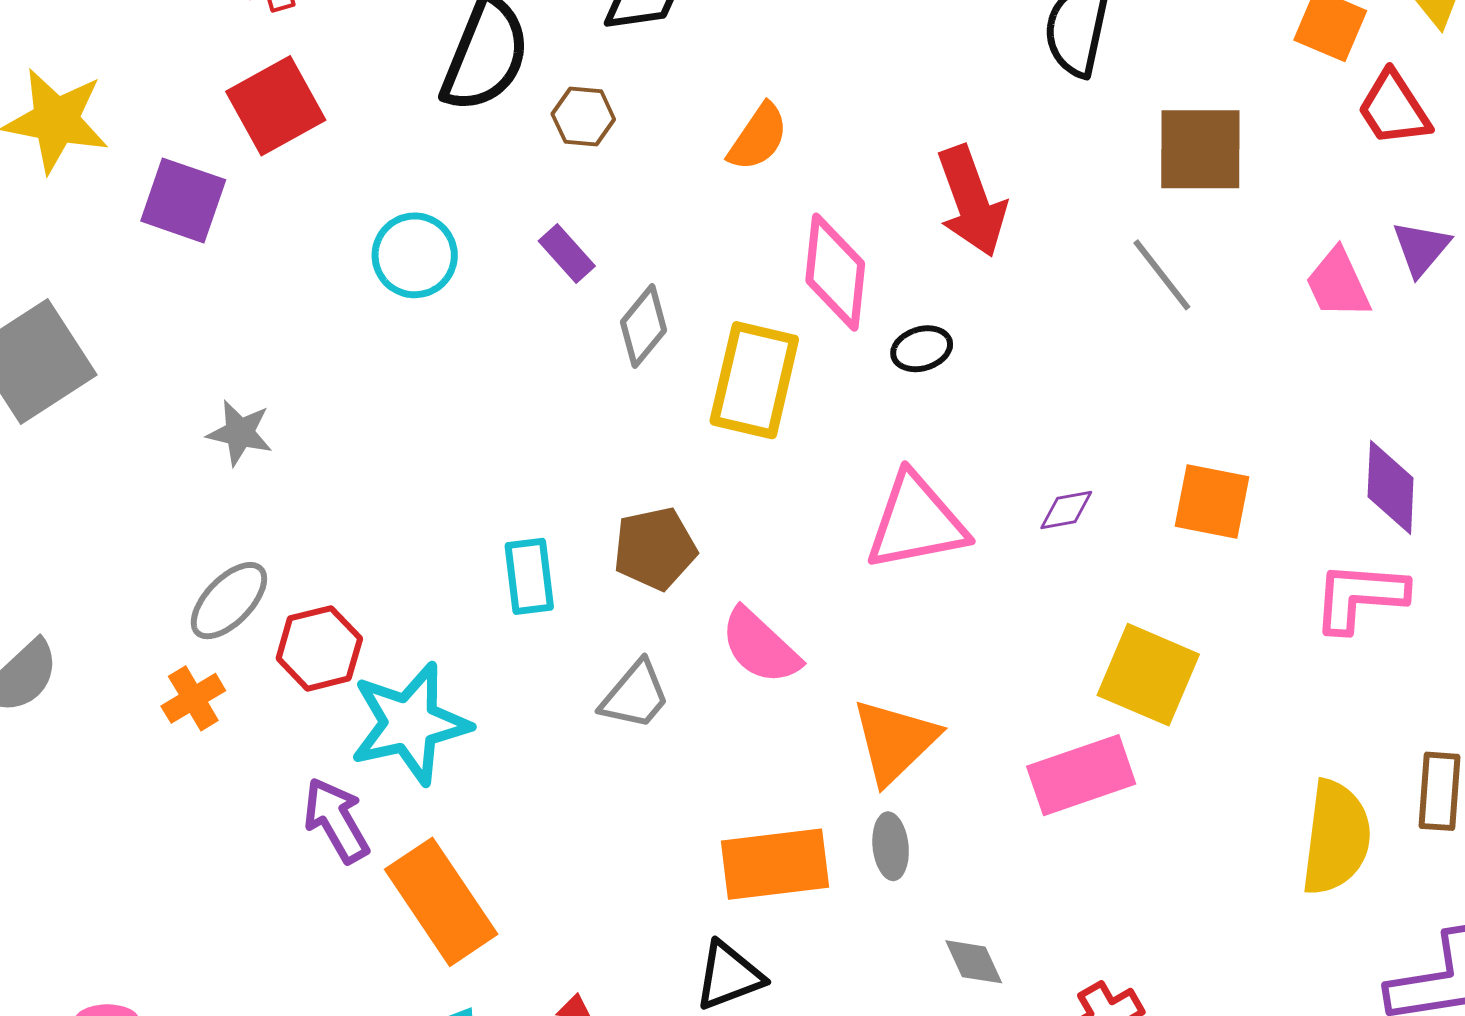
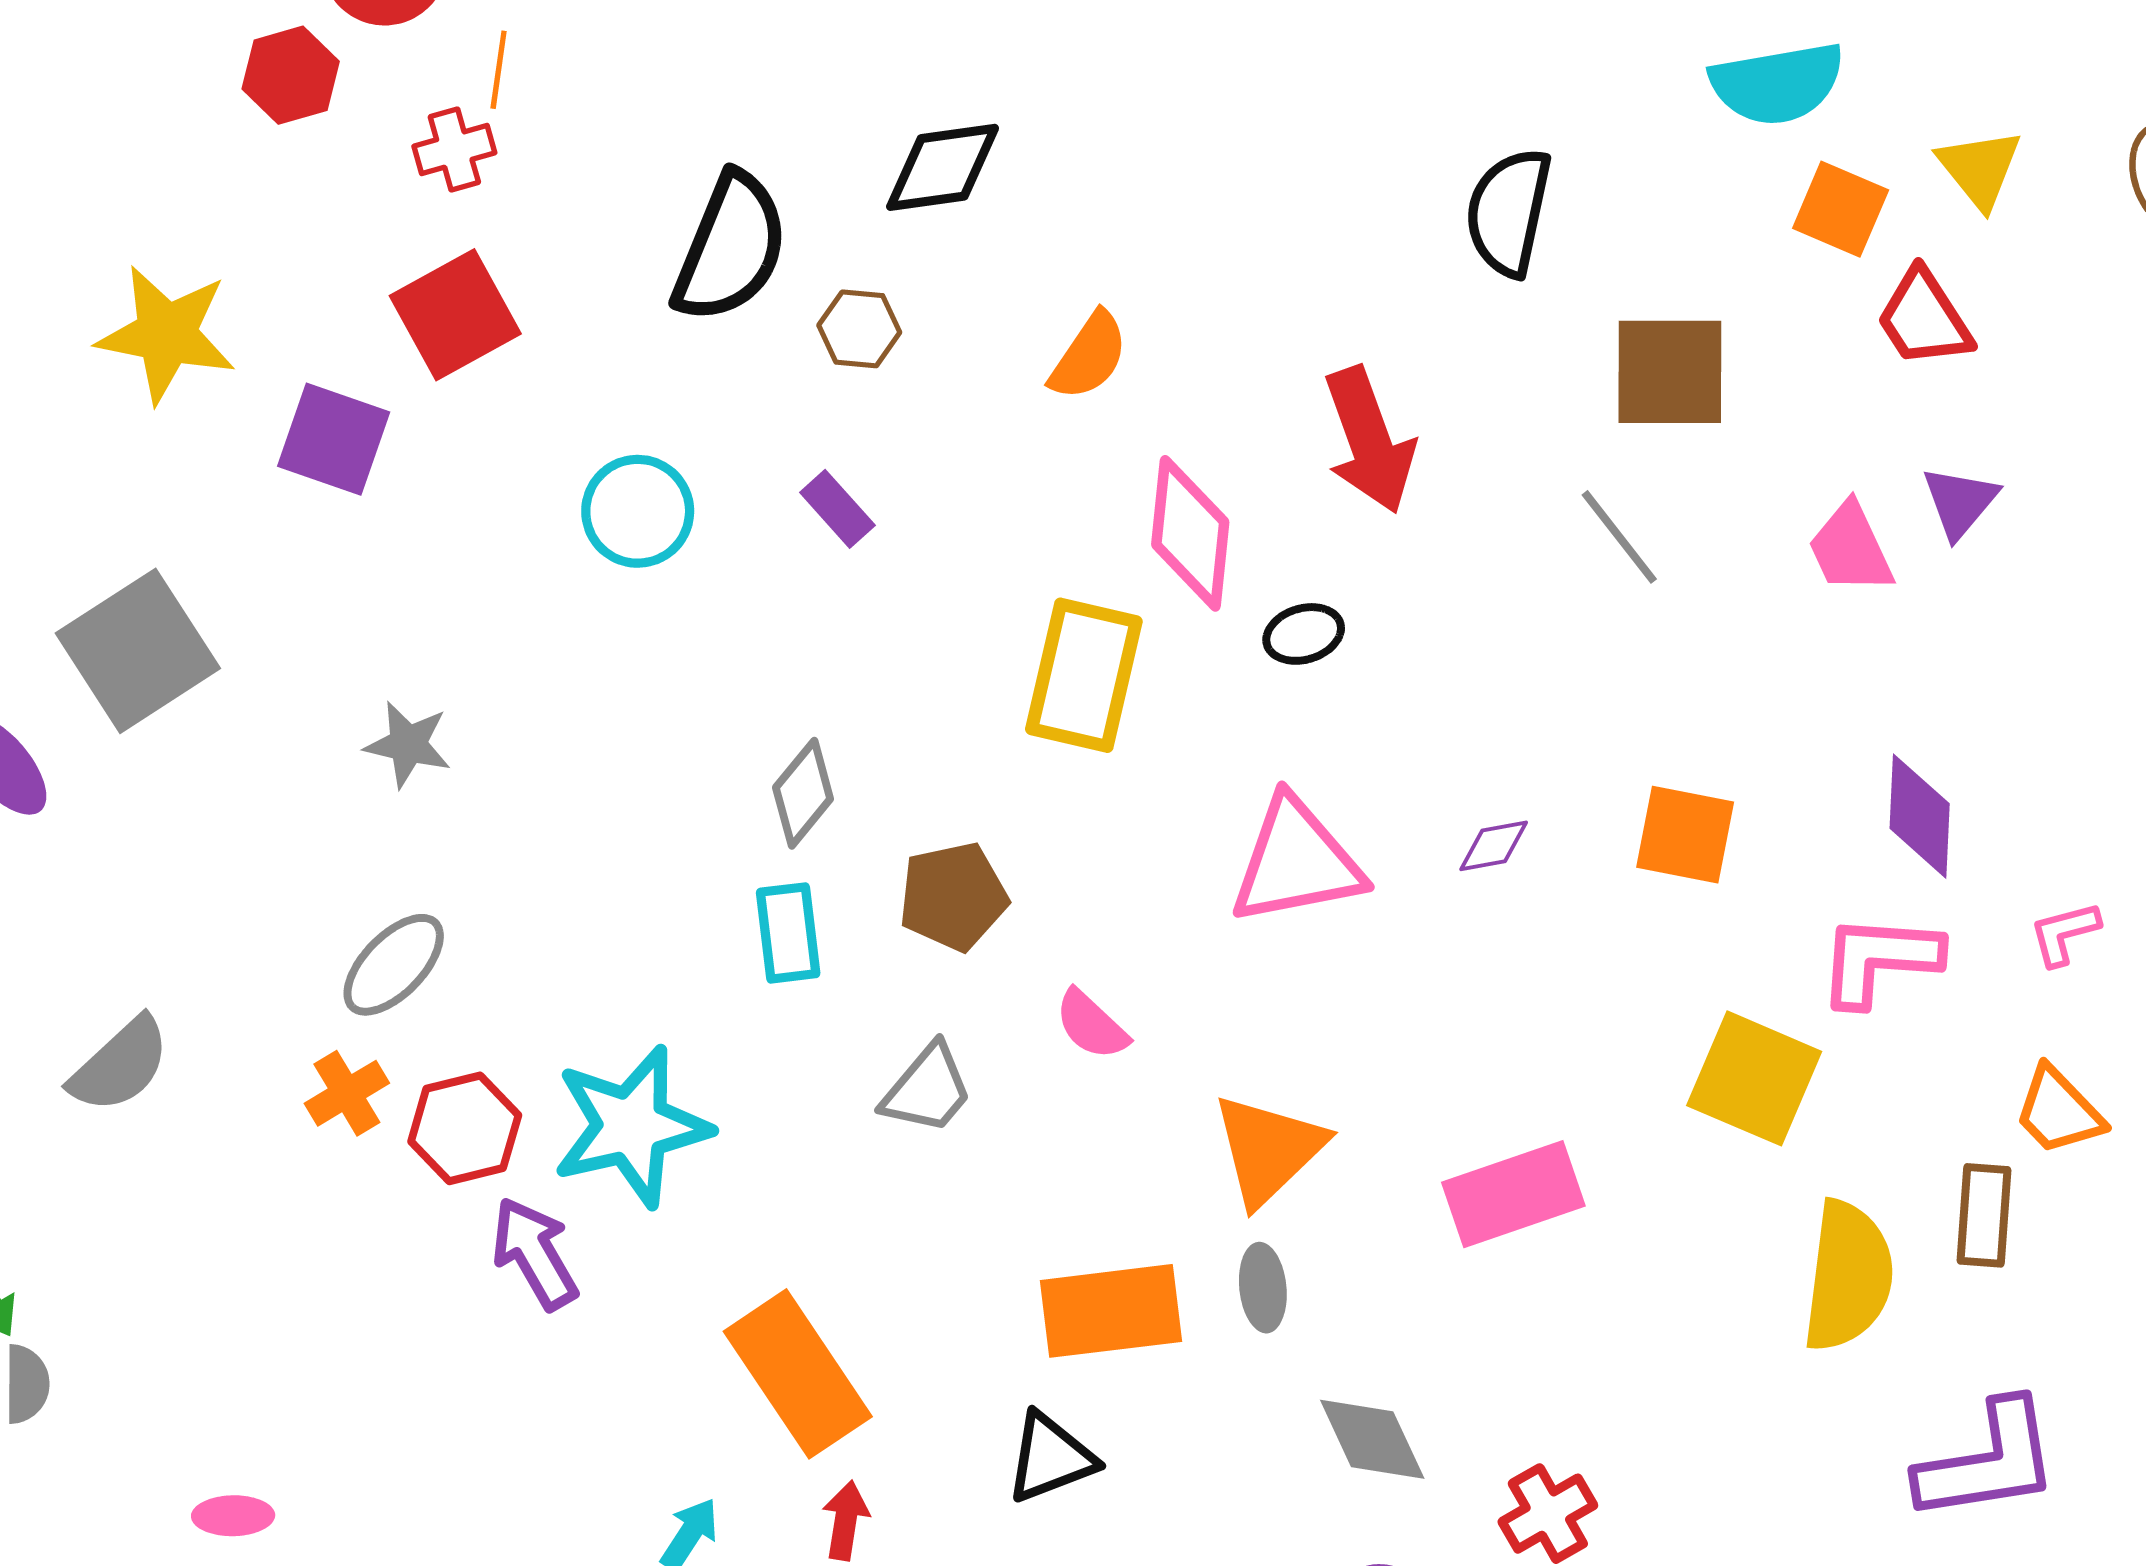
gray diamond: (643, 326) -> (803, 793), moved
pink semicircle: (760, 646) -> (1091, 1025), size x0.7
red hexagon: (319, 648) -> (465, 1128), moved
yellow square: (1148, 675) -> (1754, 1078), moved
orange rectangle: (441, 902) -> (798, 1374), moved
gray diamond: (974, 962) -> (1372, 1439), size x1.4

